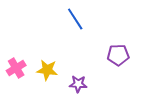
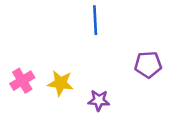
blue line: (75, 19) -> (95, 20), turned 30

